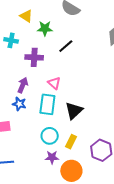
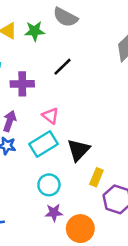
green star: (45, 28) -> (35, 31), moved
cyan rectangle: (47, 104) -> (44, 144), turned 55
yellow rectangle: (71, 142) -> (96, 177), moved

